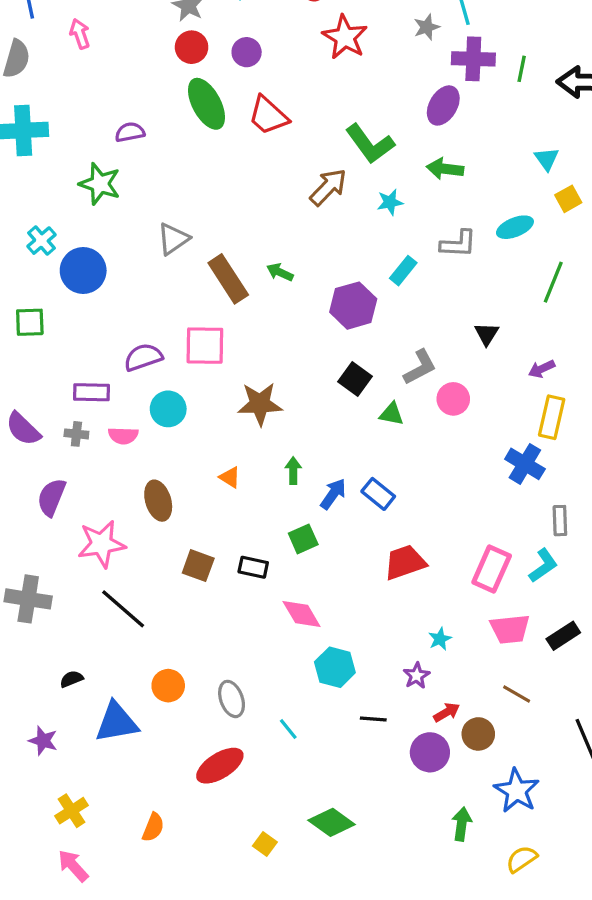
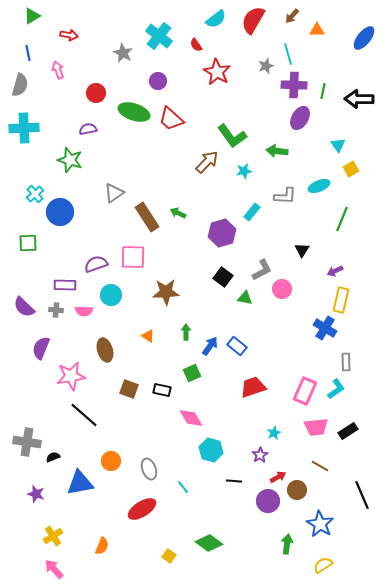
red circle: (192, 47) -> (96, 93), moved
green ellipse: (207, 104) -> (134, 112), turned -44
purple ellipse: (443, 105) -> (300, 118), moved
gray cross: (28, 599) -> (27, 442), moved

